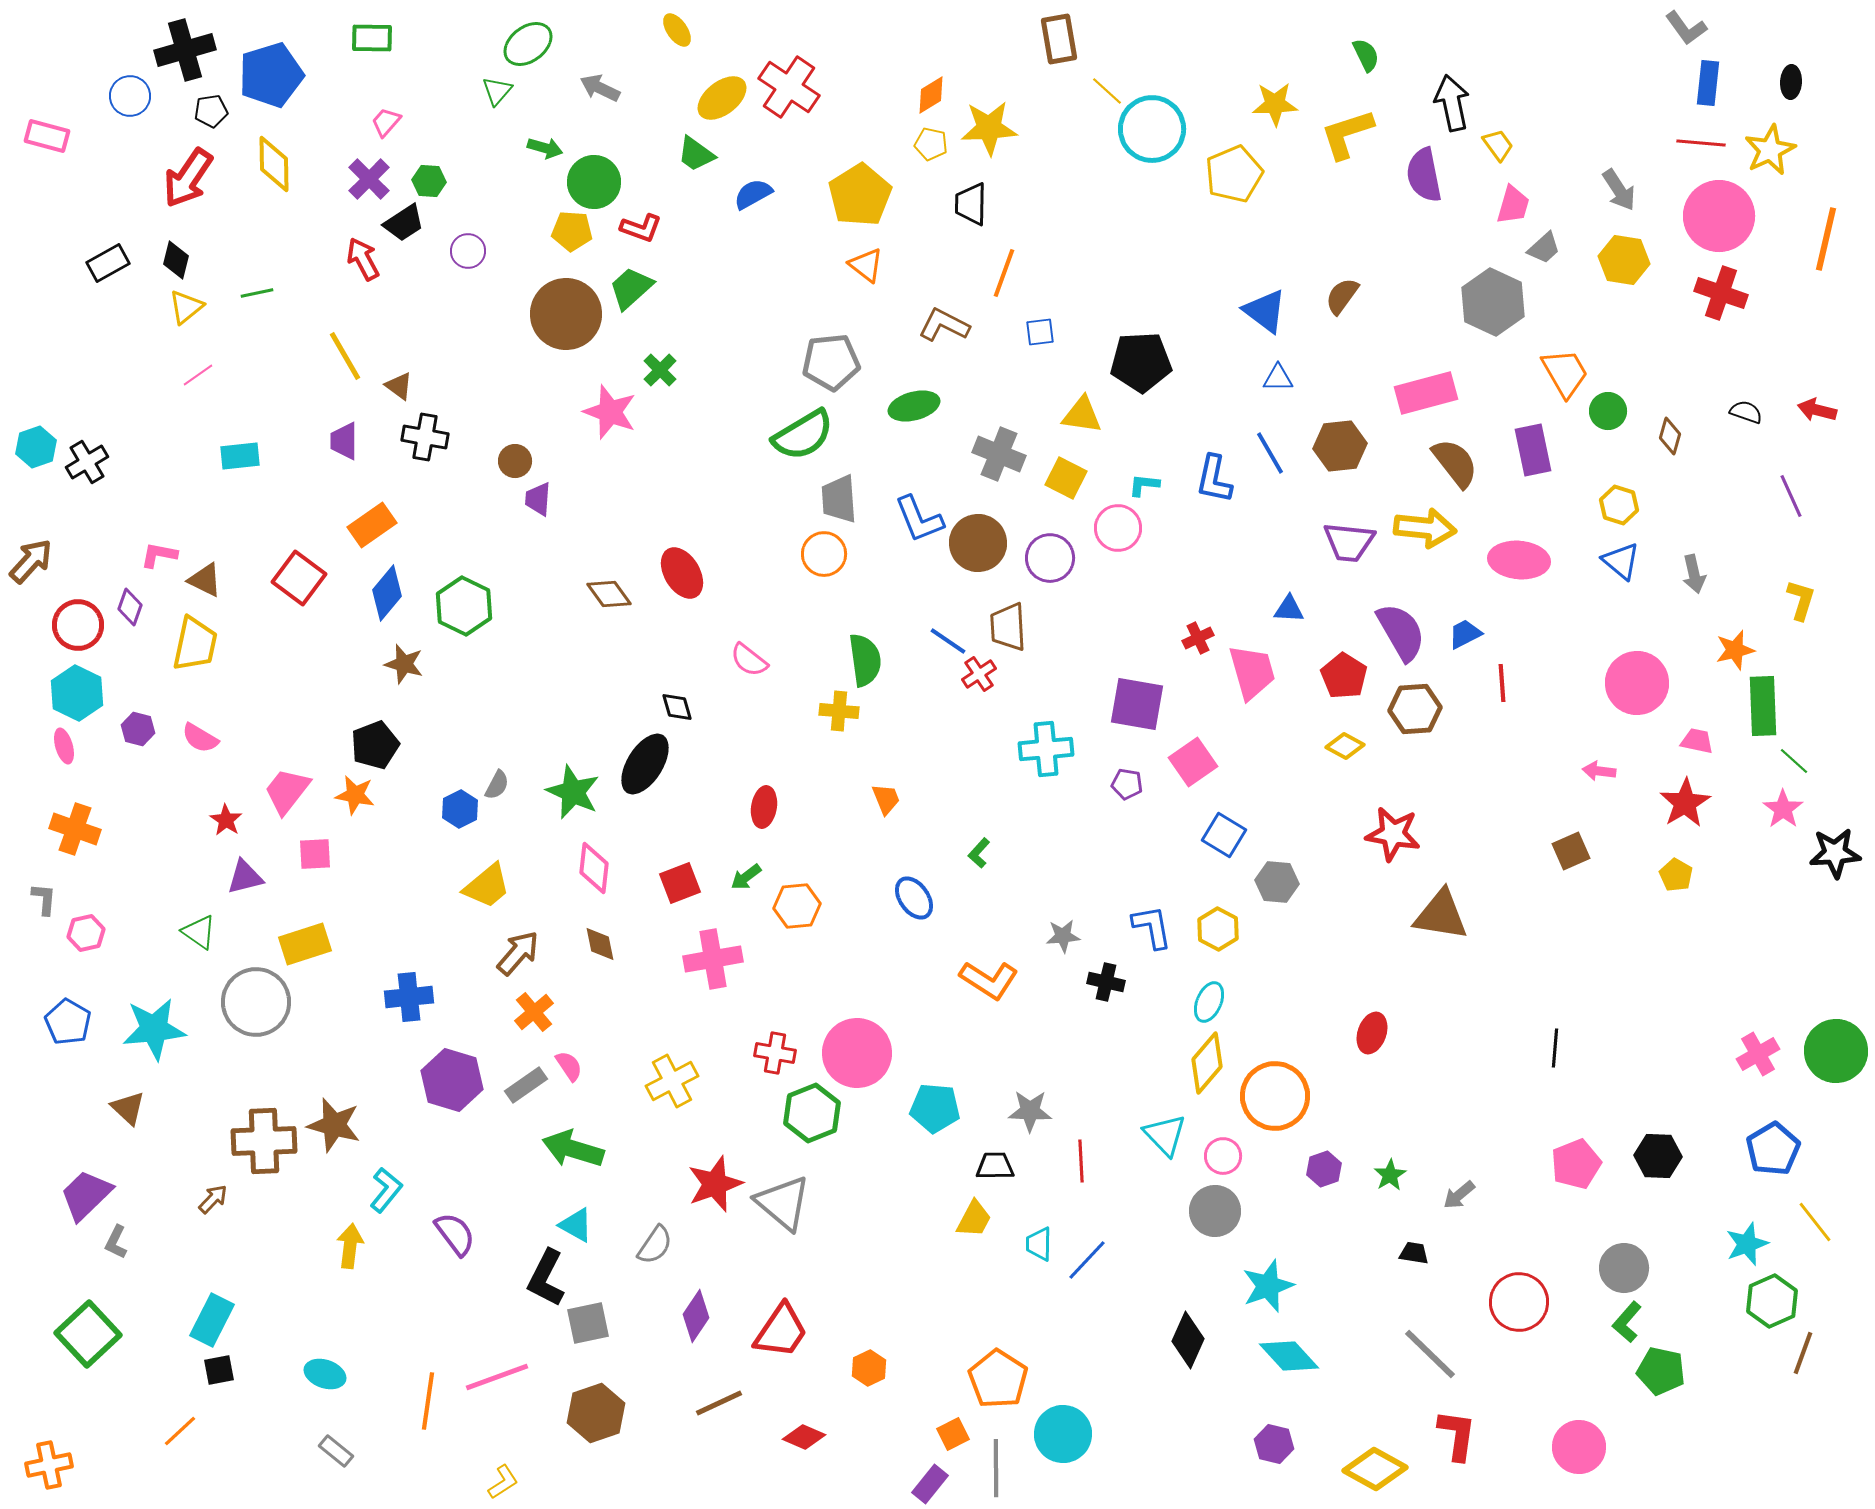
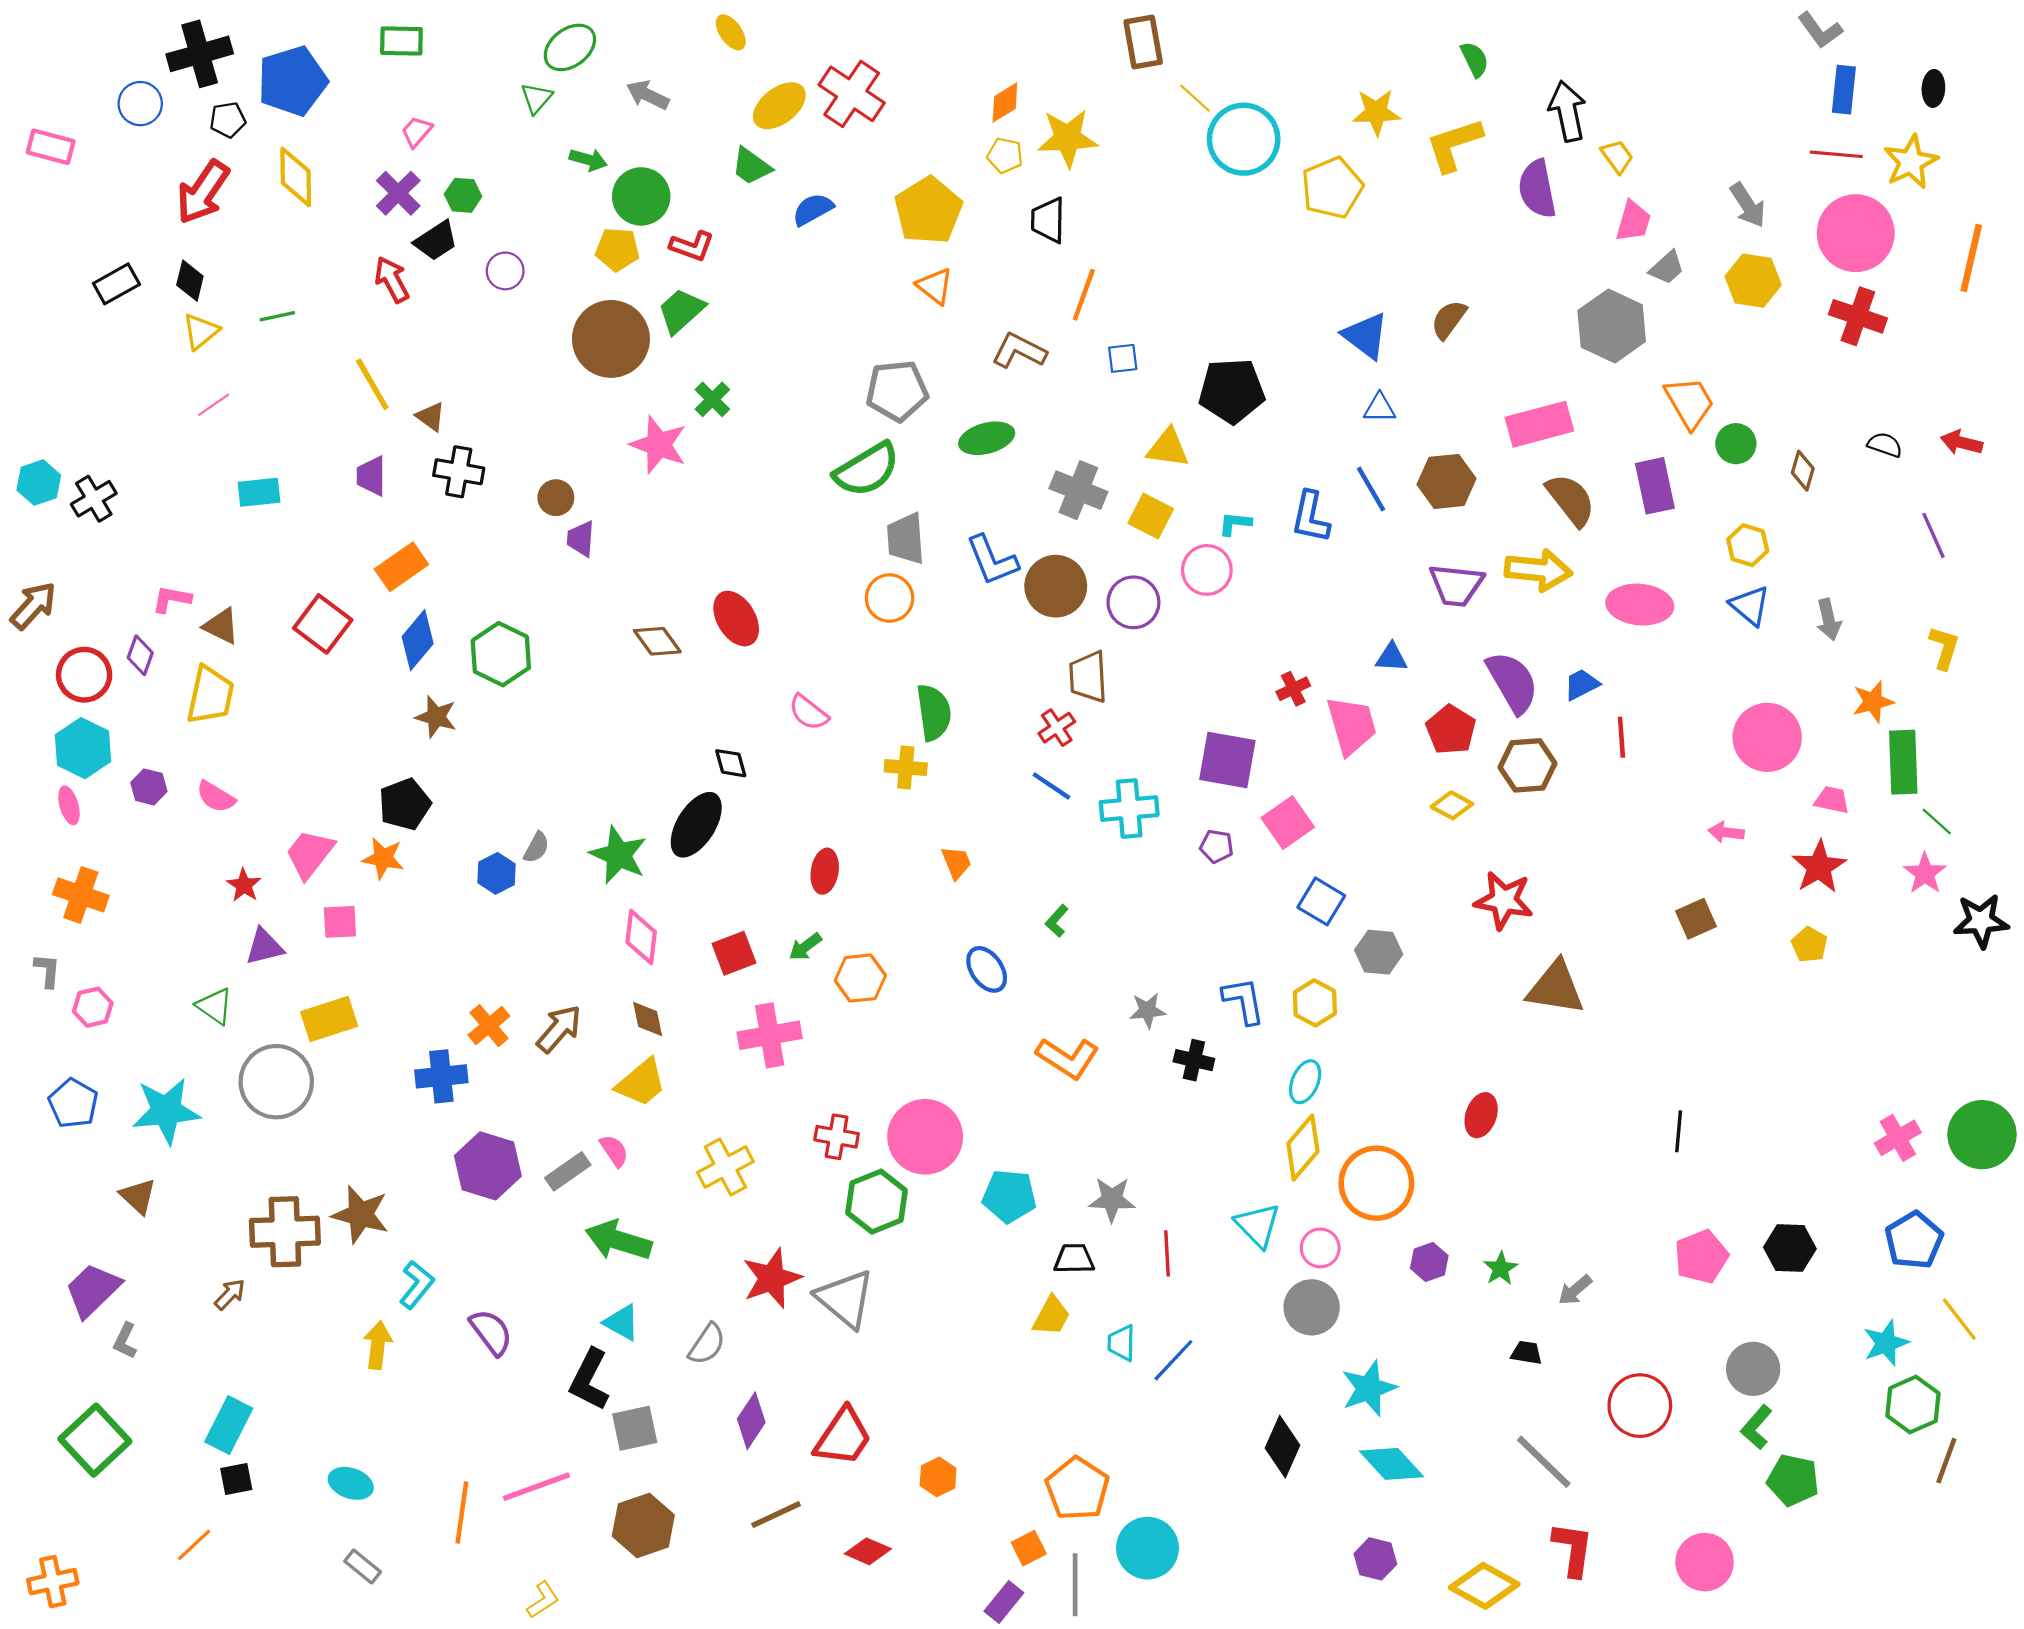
blue line: (948, 641) -> (1051, 786), moved
yellow trapezoid: (487, 886) -> (641, 1083), moved
orange cross: (534, 1012) -> (489, 1026), moved

